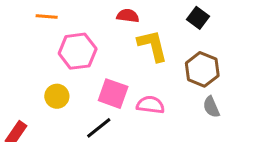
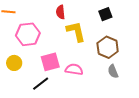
red semicircle: (128, 16) -> (60, 12), turned -104
black square: (198, 18) -> (105, 14), turned 32
pink square: (113, 94) -> (50, 62), turned -36

